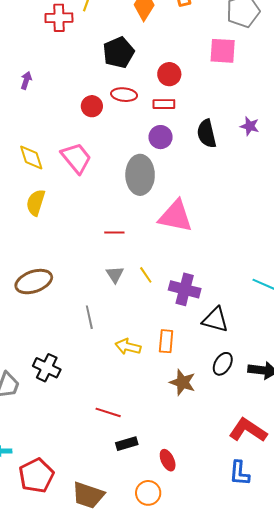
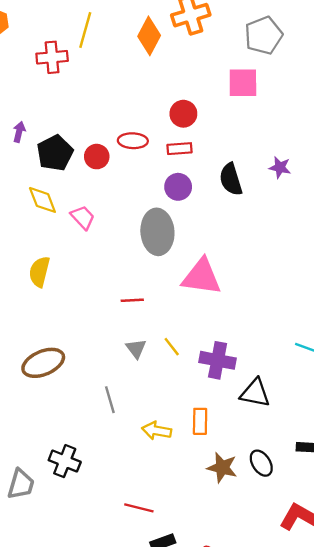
black pentagon: (119, 53) -> (55, 153), moved
yellow diamond: (31, 157) -> (42, 200), moved
pink trapezoid: (76, 158) -> (83, 217), size x0.7
black ellipse: (223, 364) -> (261, 463), moved, turned -60

